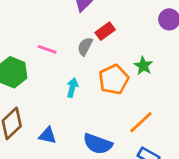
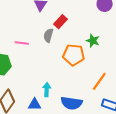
orange pentagon: (114, 80) -> (74, 55), turned -30
cyan arrow: (72, 88) -> (47, 90), moved

